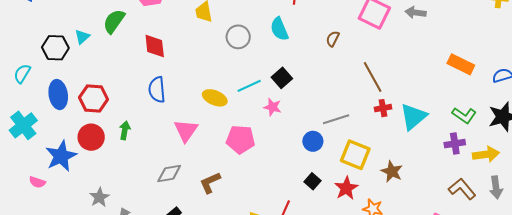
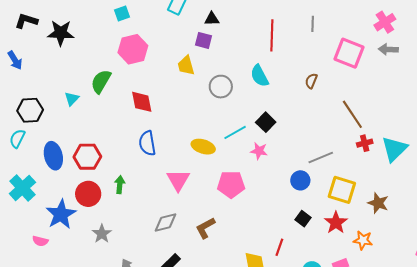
black hexagon: (55, 48) -> (30, 110), moved
gray star: (99, 197) -> (102, 234), moved

